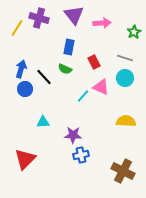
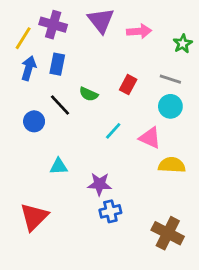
blue rectangle: (69, 47) -> (57, 64), moved
red rectangle: (94, 62) -> (128, 85), turned 56
blue arrow: (21, 69) -> (29, 68), moved
pink triangle: (101, 87) -> (150, 138), moved

